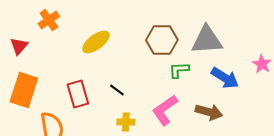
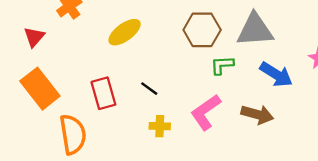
orange rectangle: (24, 90) -> (40, 89), turned -56

